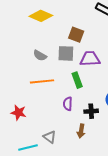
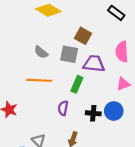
green rectangle: (77, 80) -> (77, 84), turned 35
black cross: (91, 111) -> (93, 113), moved

